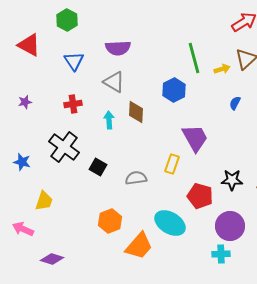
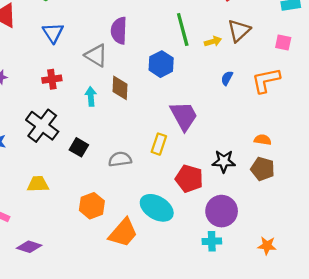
purple semicircle: (118, 48) -> (119, 31), moved, turned 95
yellow trapezoid: (44, 201) -> (38, 184), moved, turned -110

